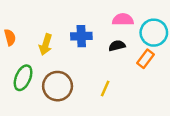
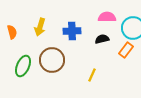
yellow arrow: (46, 44) -> (40, 27), moved
brown circle: (58, 86) -> (52, 60), moved

